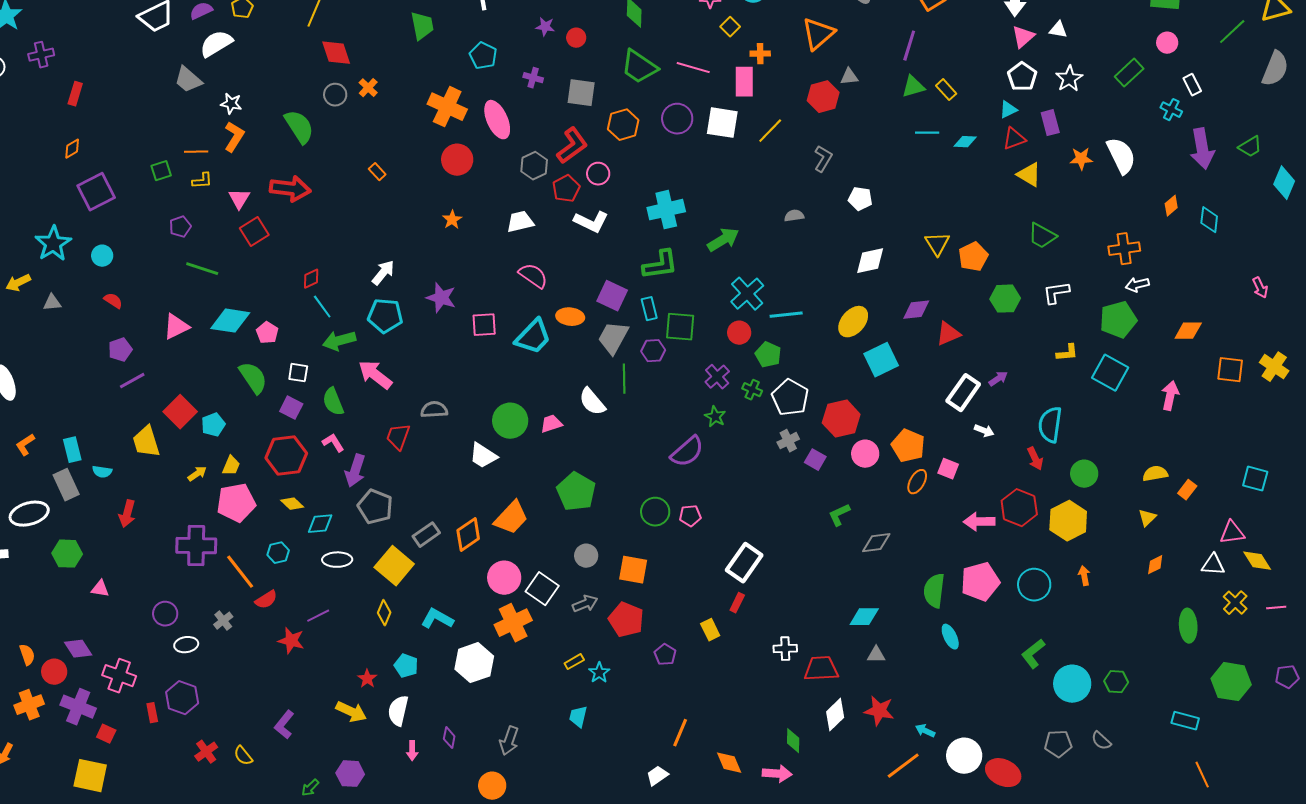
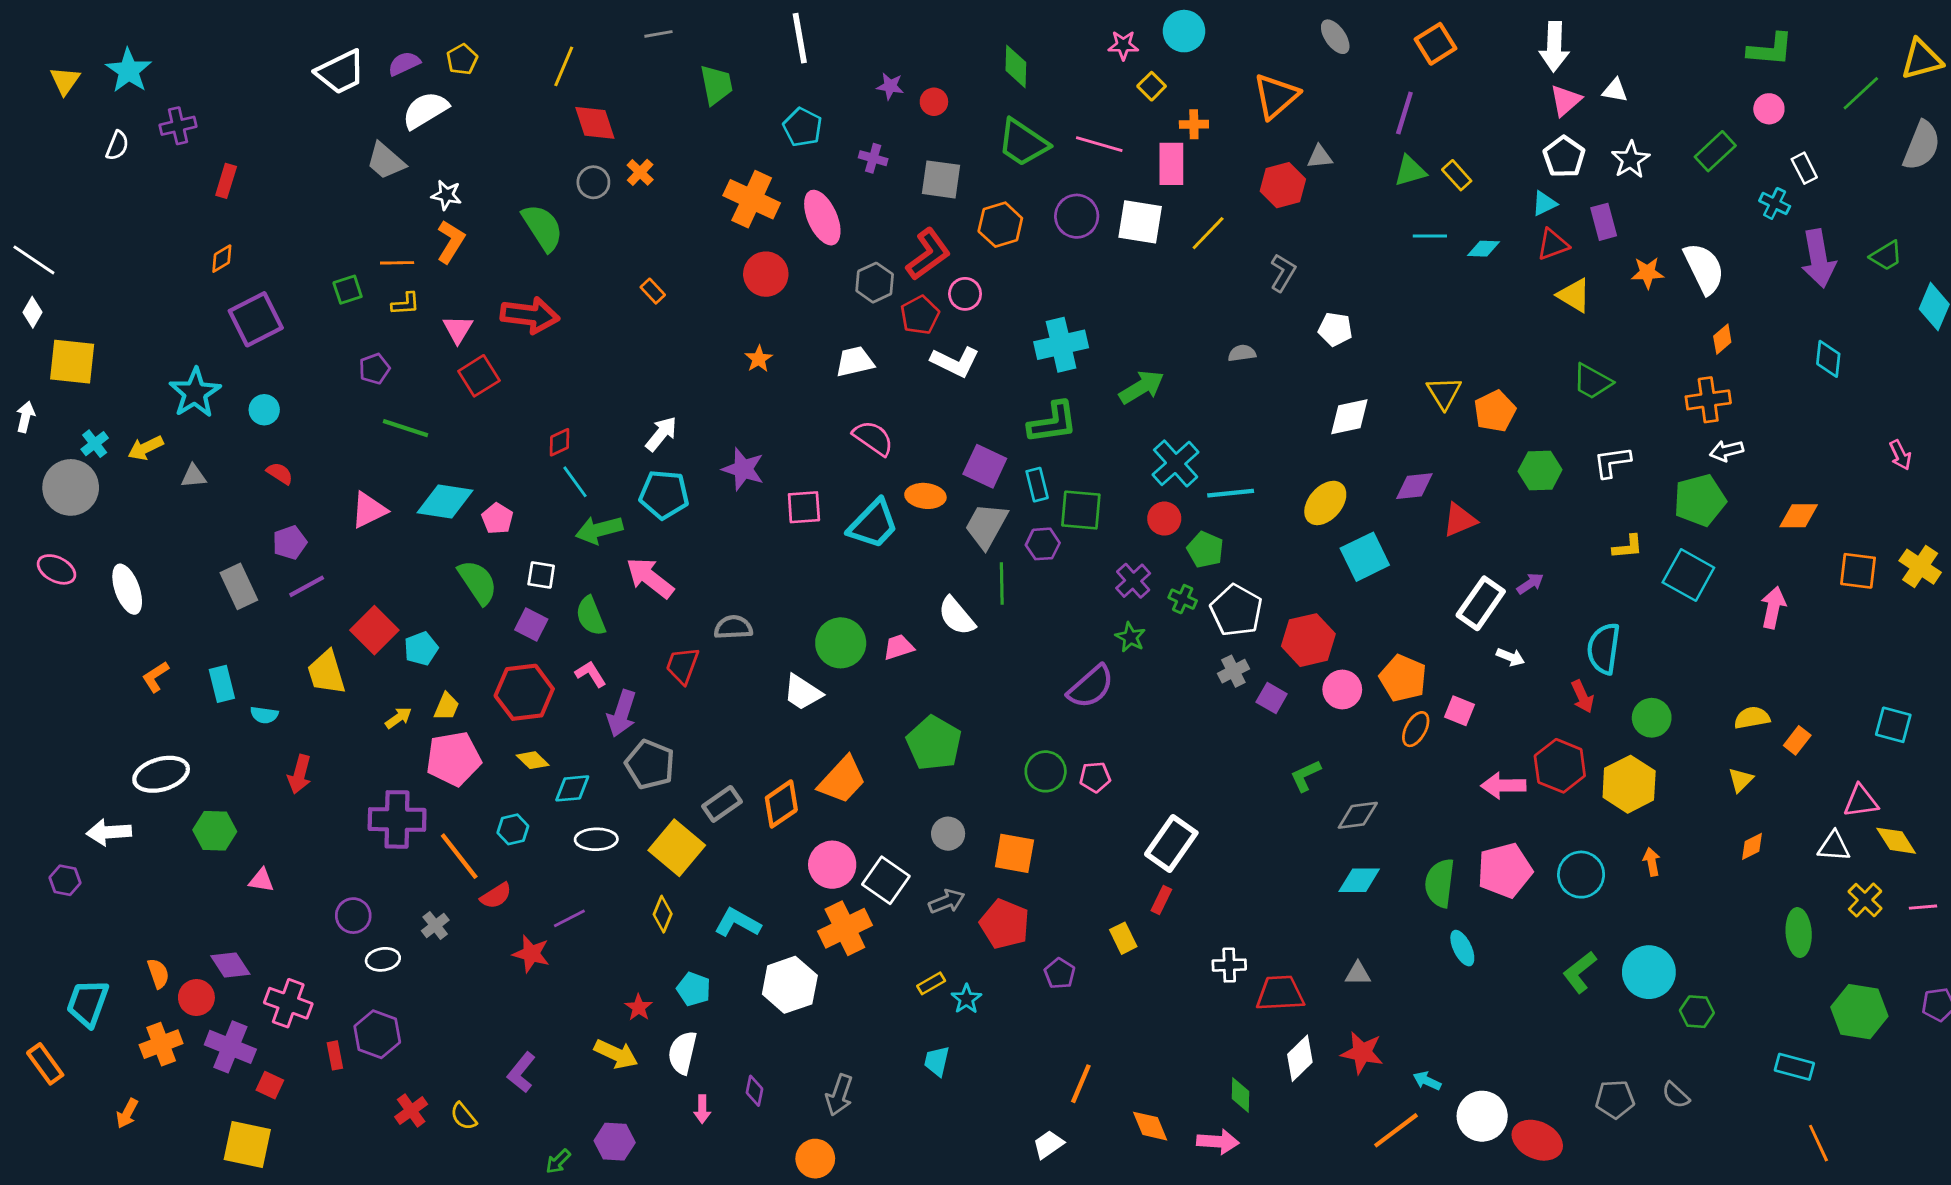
orange diamond: (1171, 206) -> (1722, 339), moved
gray rectangle: (66, 485) -> (239, 586), moved
cyan diamond: (864, 617) -> (1359, 880), moved
cyan circle: (1072, 684) -> (1649, 972), moved

